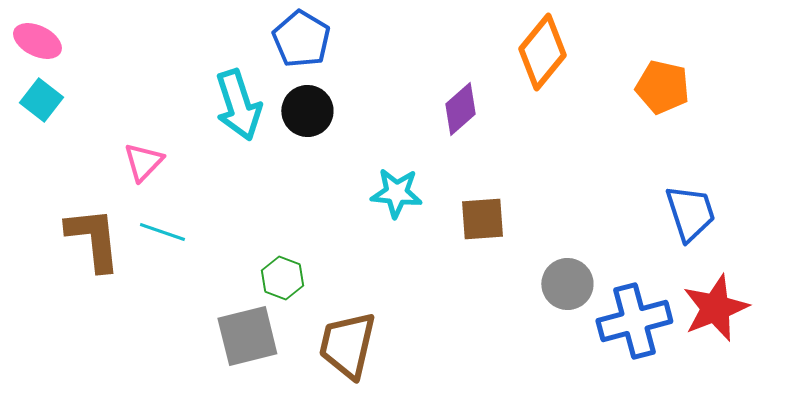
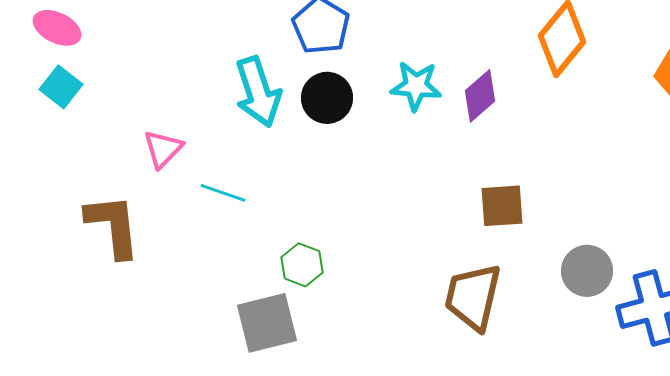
cyan star: (396, 193) -> (416, 86), moved
cyan line: (162, 232) -> (223, 193), moved
brown trapezoid: (347, 345) -> (473, 297), moved

